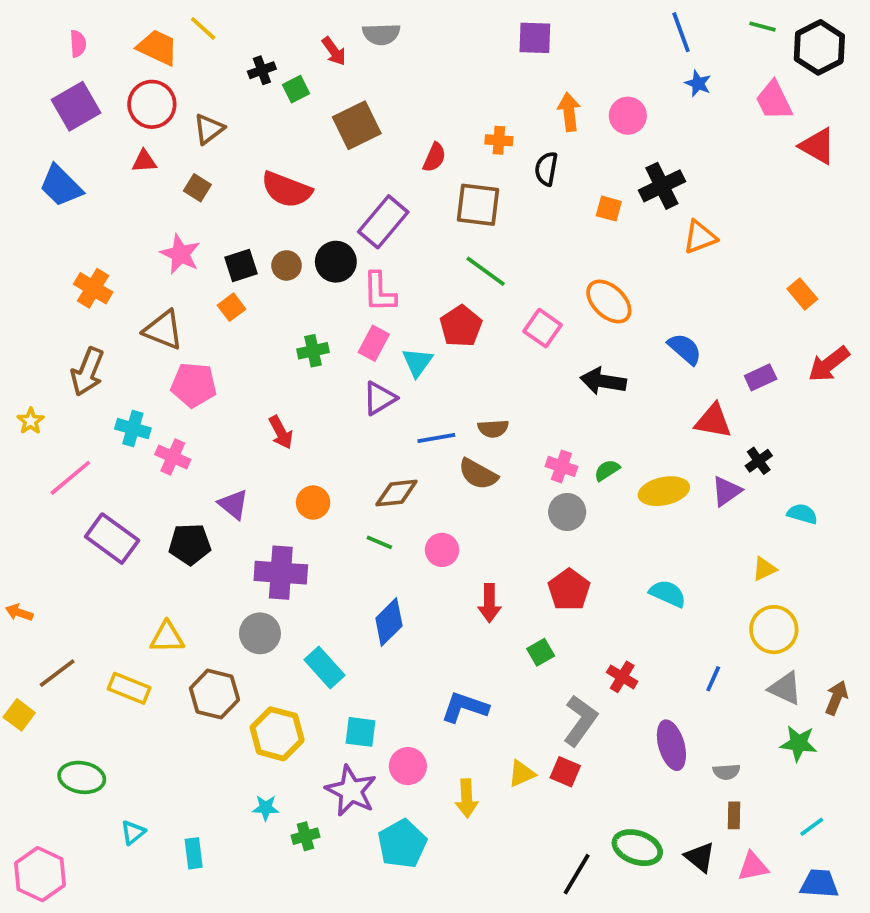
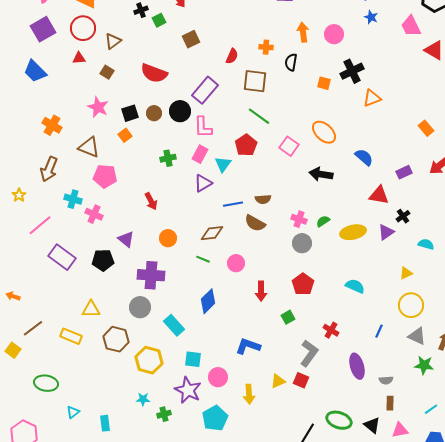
brown square: (357, 125) -> (191, 39), size x0.7

